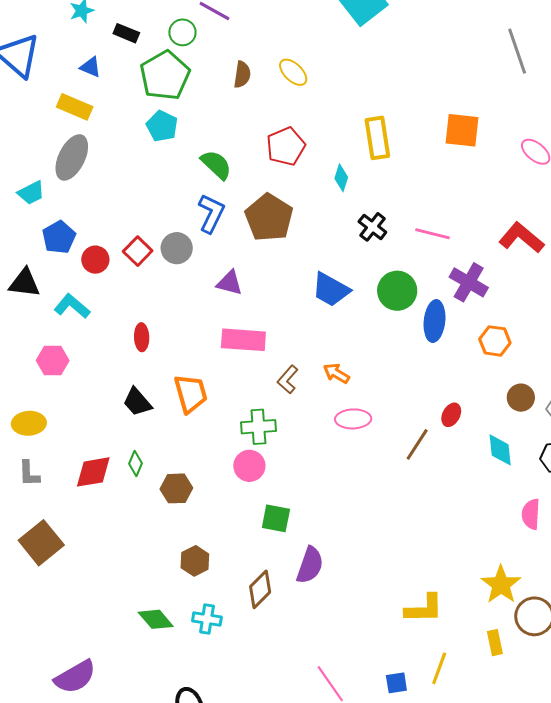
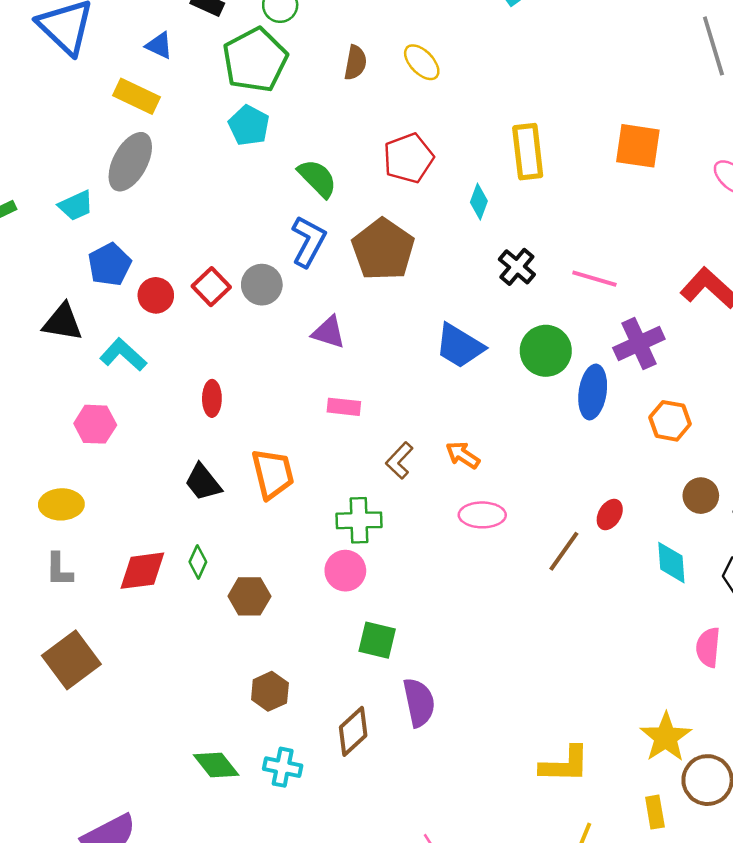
purple cross: (469, 282) -> (639, 343), turned 33
pink rectangle: (243, 340) -> (344, 407), size x0.6
purple semicircle: (310, 565) -> (419, 702), turned -33

